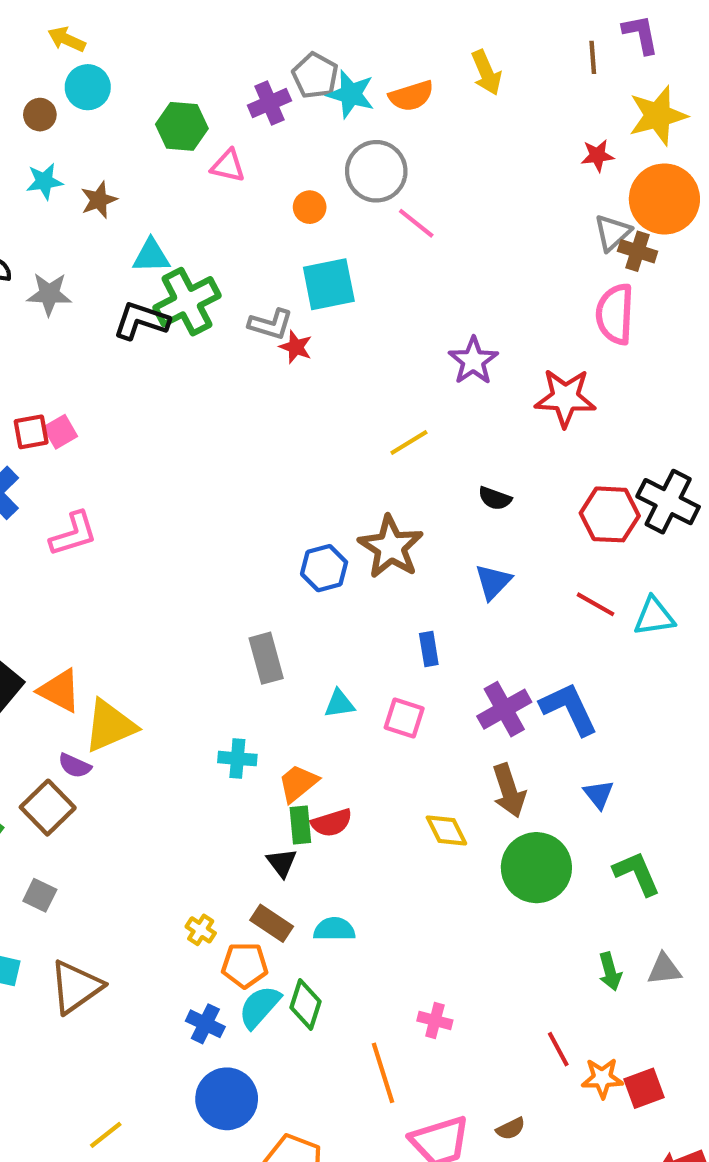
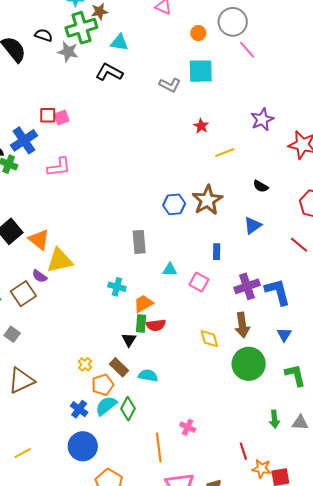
green cross: (187, 302) -> (81, 28), moved
red star: (296, 347) -> (201, 126), moved
orange pentagon: (245, 965) -> (103, 385), turned -30

